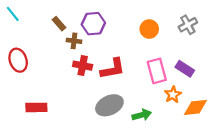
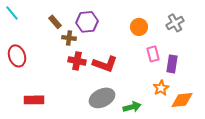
red L-shape: (113, 69) -> (105, 64), turned 30
purple rectangle: (185, 69) -> (172, 64), turned 66
pink rectangle: (157, 71) -> (153, 54), moved, size x0.7

